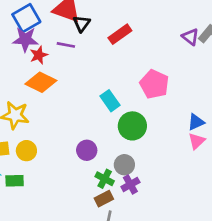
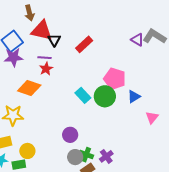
red star: (39, 55) -> (46, 69), moved
blue triangle: (196, 122) -> (134, 97), moved
green circle: (132, 126) -> (105, 96), moved
yellow circle: (26, 151) -> (27, 151), moved
gray circle: (124, 165) -> (75, 157), moved

